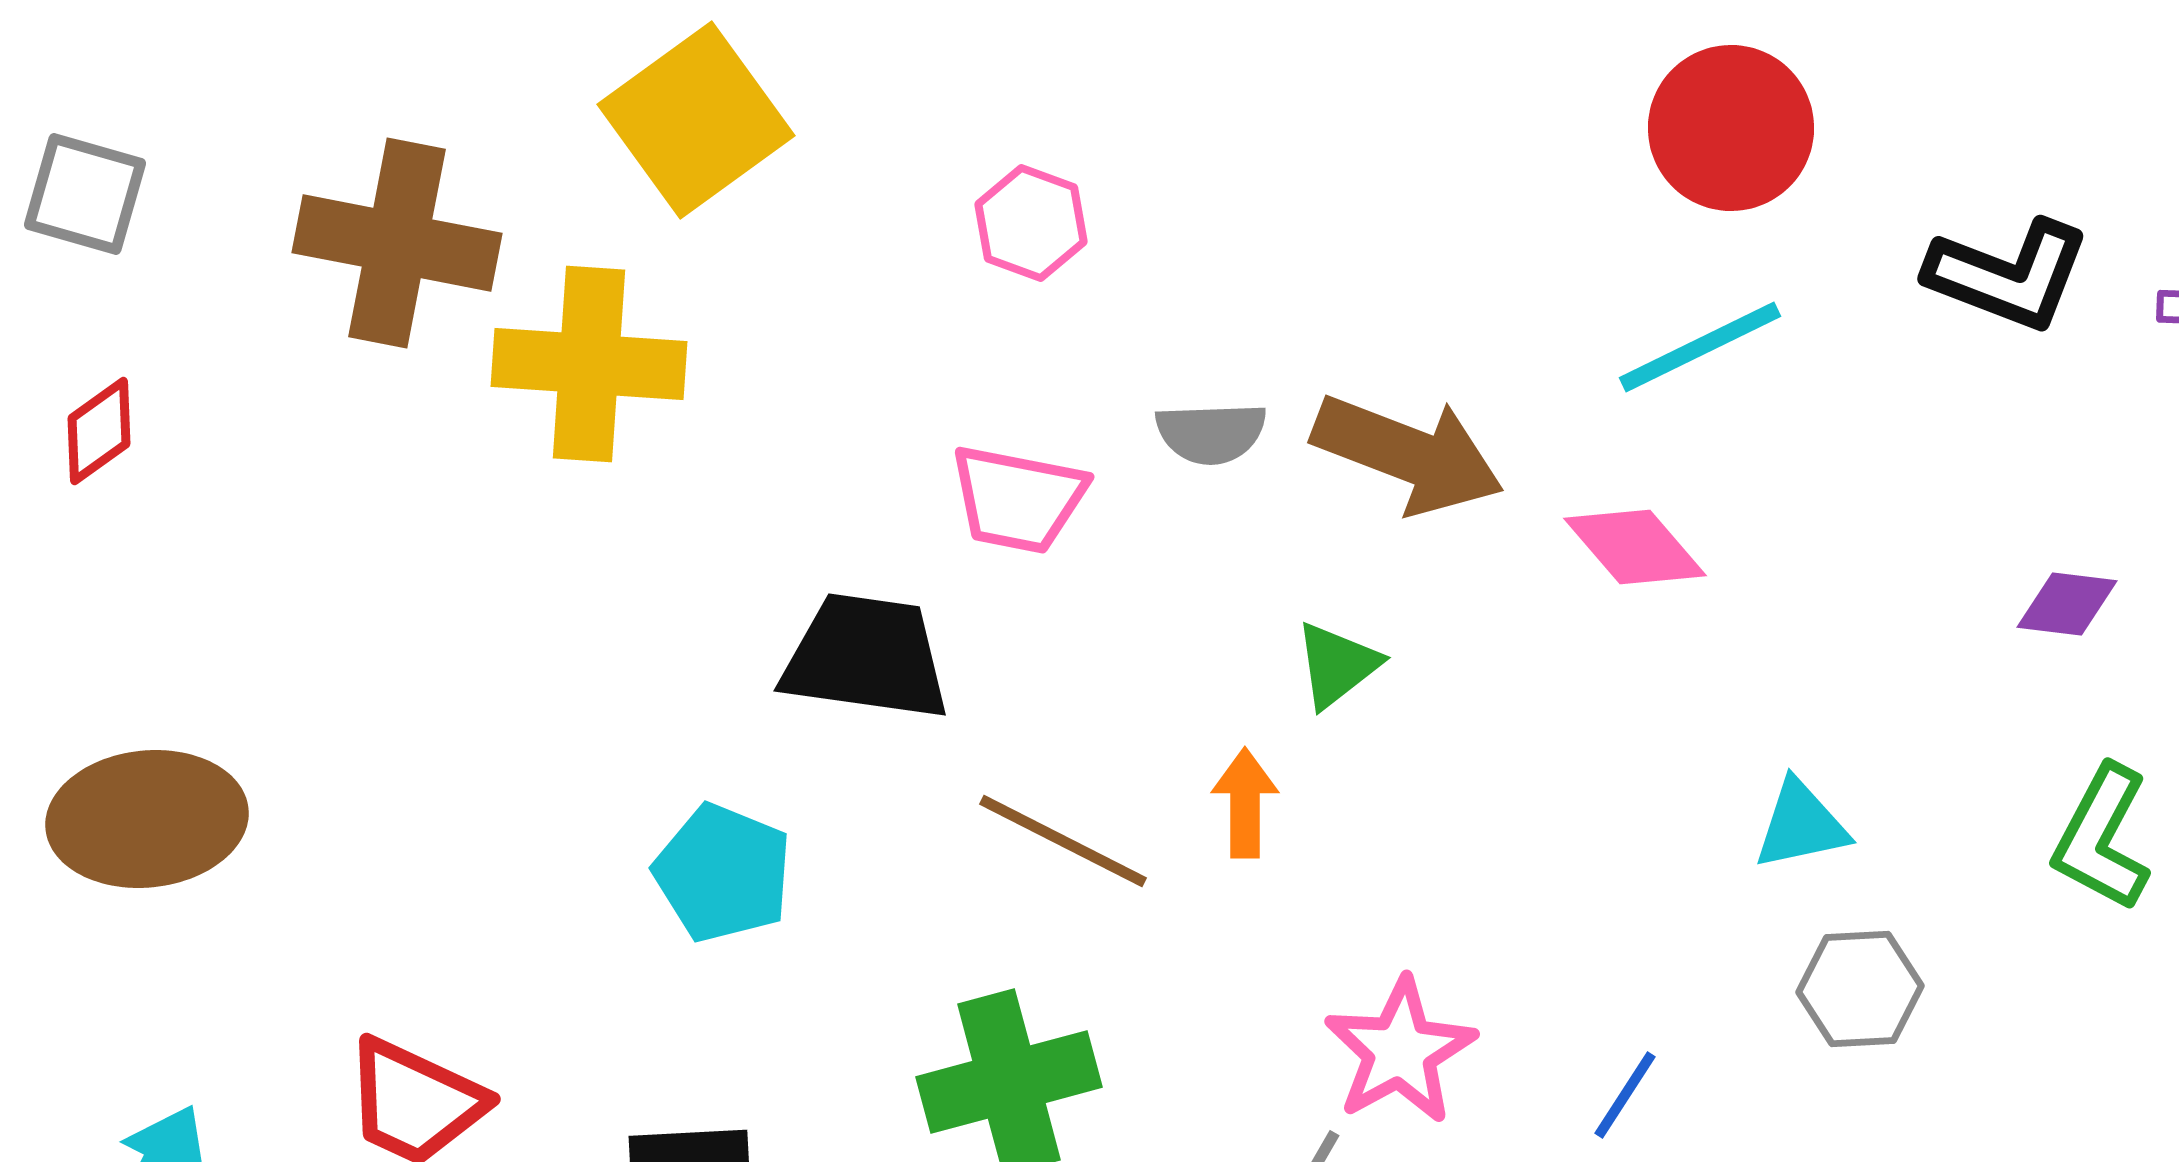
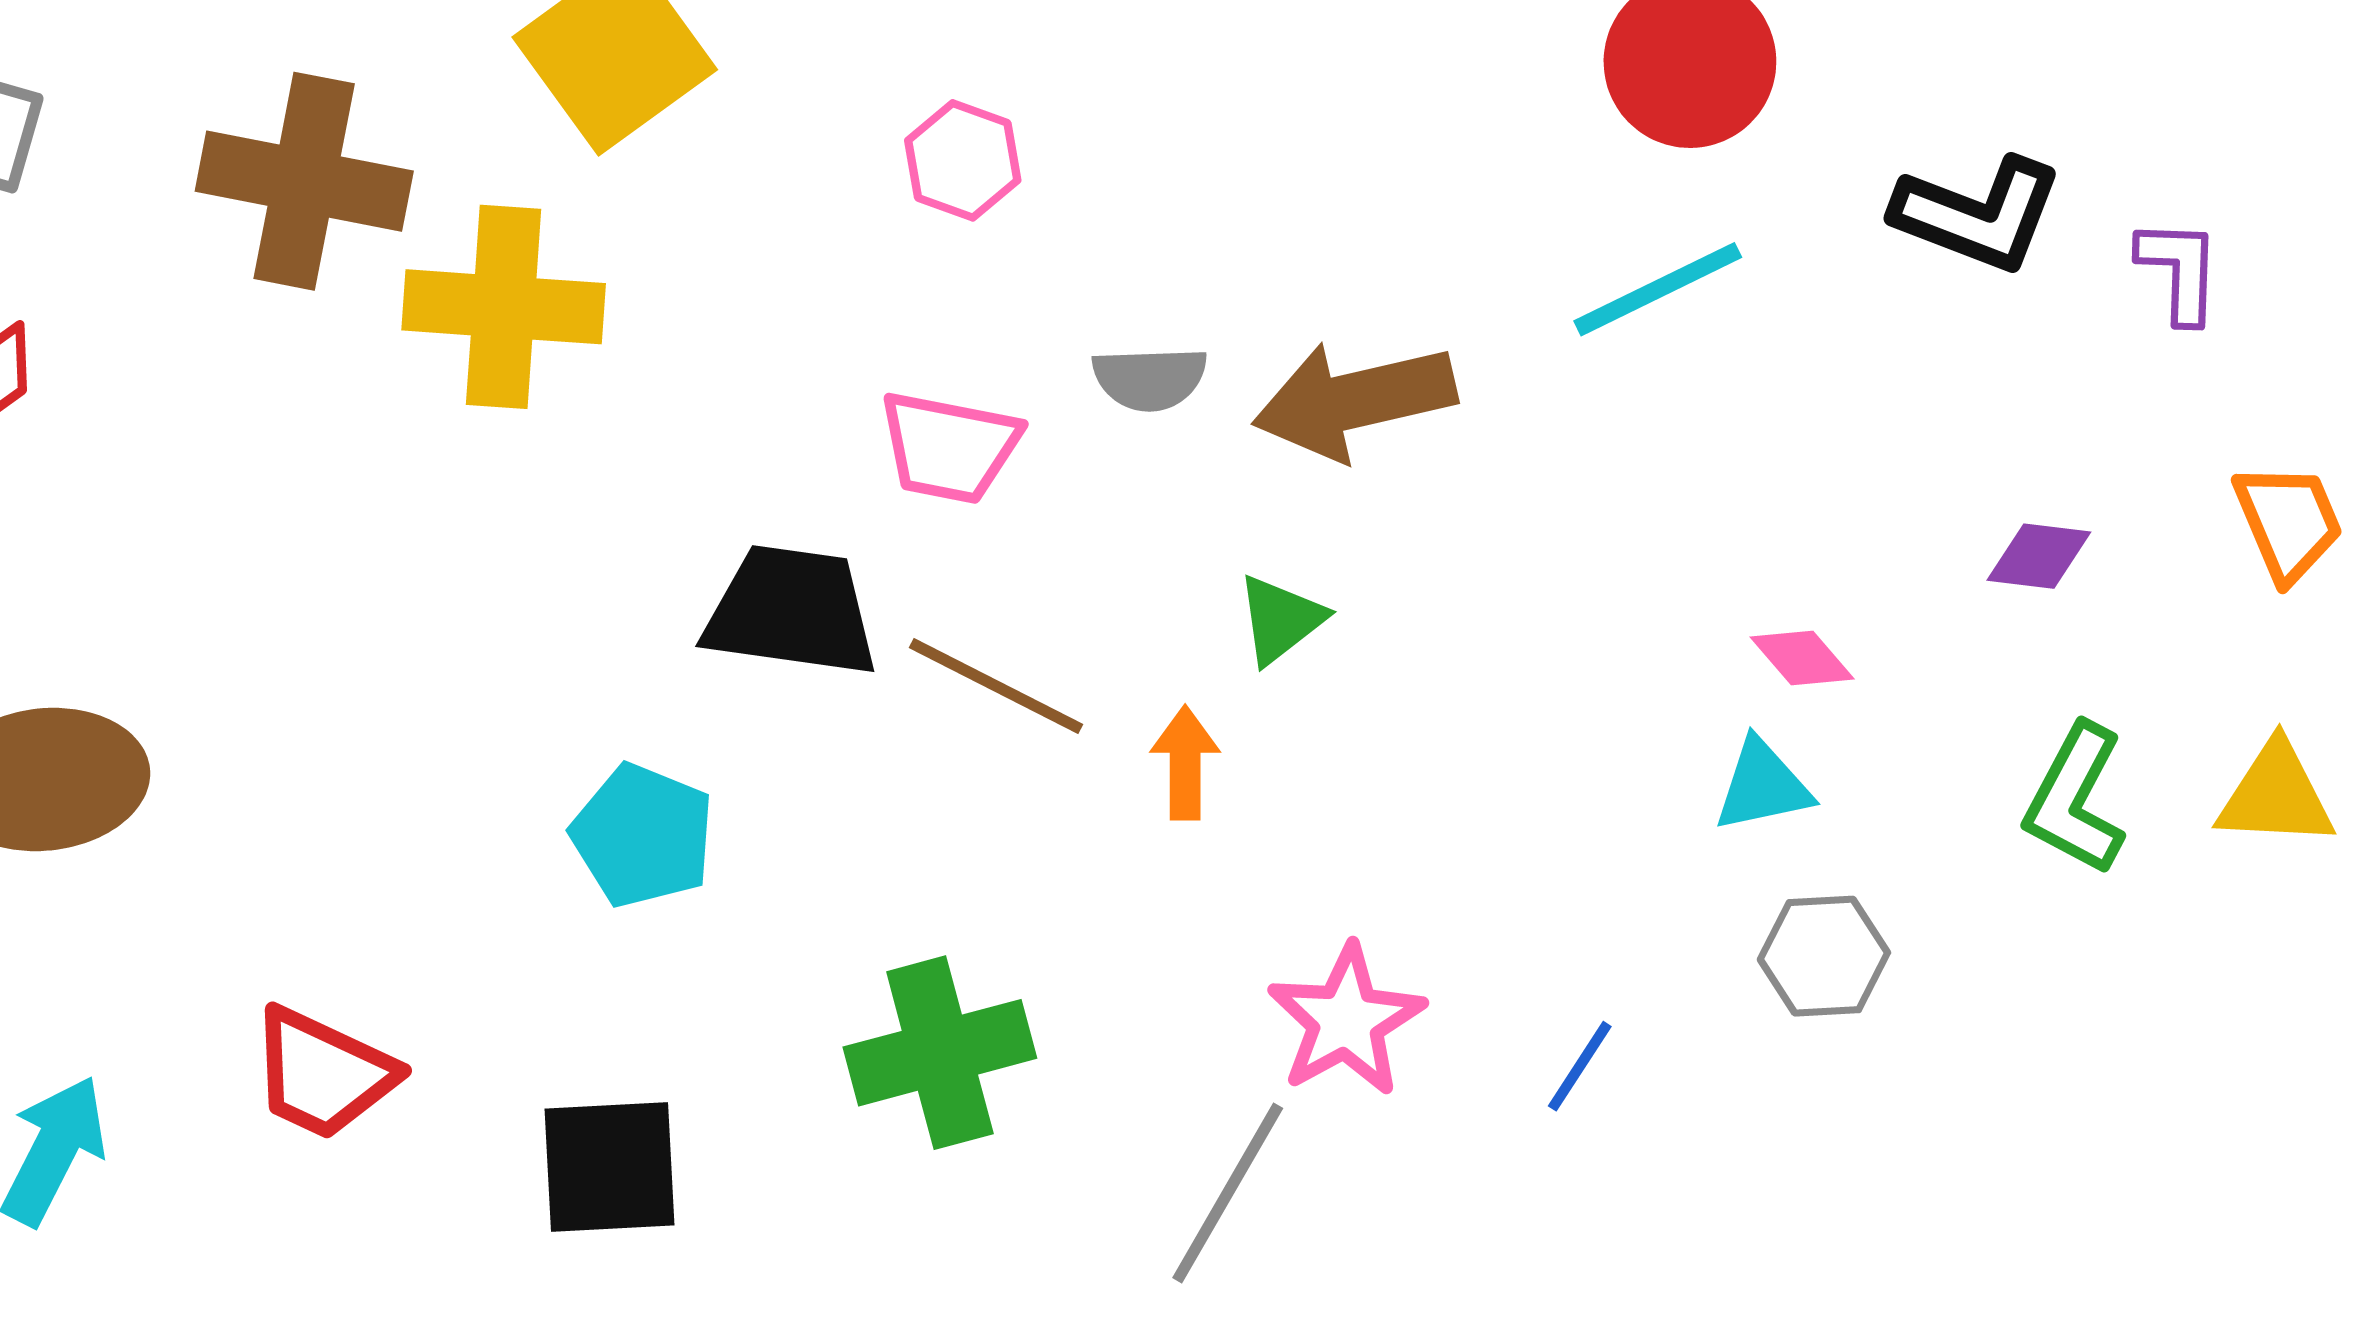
brown arrow: (1408, 454) -> (1354, 400), turned 146
pink diamond: (1635, 547) -> (1802, 658), moved, size x0.7
brown line: (1063, 841) -> (996, 686), moved

